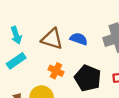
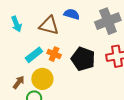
blue semicircle: (79, 39) -> (72, 14), moved
cyan rectangle: (16, 61) -> (34, 55), moved

